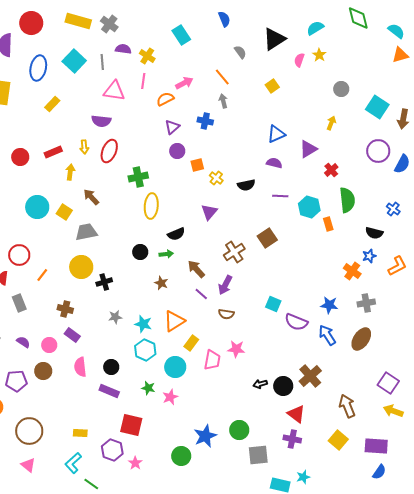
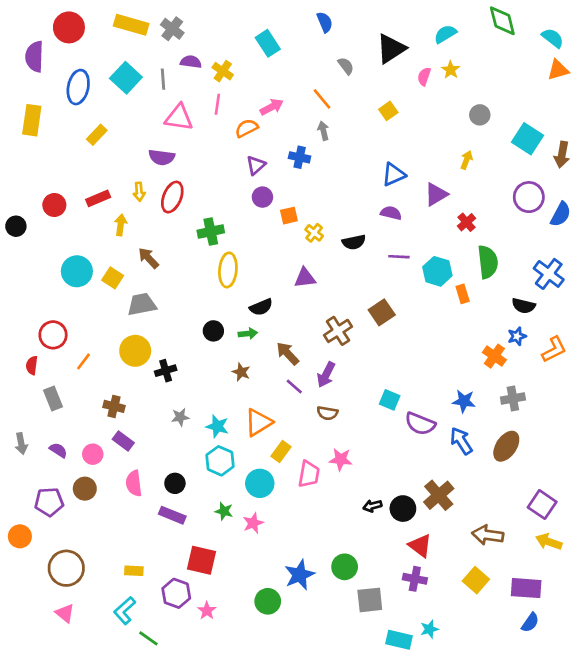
blue cross: (393, 209) -> (549, 274), size x1.6
purple triangle: (209, 212) -> (305, 278), turned 42
brown arrow: (347, 406) -> (488, 535), turned -60

